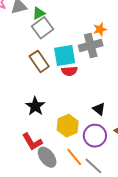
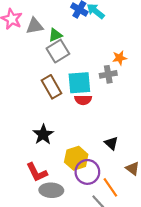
gray cross: (91, 45) -> (108, 74), size x0.7
purple circle: (95, 136) -> (87, 172), moved
gray ellipse: (47, 157) -> (51, 190), turned -55
orange line: (74, 157) -> (110, 187), moved

